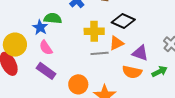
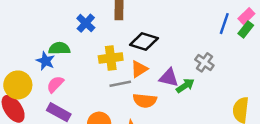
pink semicircle: (46, 48) -> (55, 84), turned 84
green arrow: (159, 71) -> (185, 86), moved
orange semicircle: (132, 72) -> (145, 101), moved

